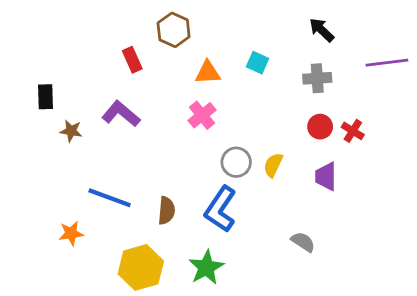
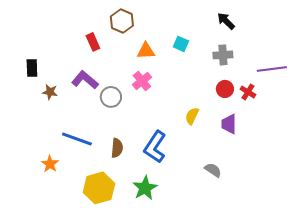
purple line: (387, 63) -> (272, 69), moved
gray circle: (236, 162) -> (111, 97), moved
orange star: (71, 233) -> (50, 164), turned -30

